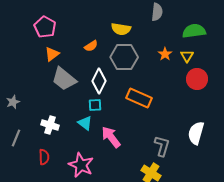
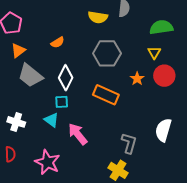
yellow semicircle: (121, 29) -> (98, 17), moved
orange star: (165, 54) -> (137, 79), moved
gray hexagon: (124, 57) -> (107, 53), moved

